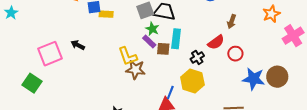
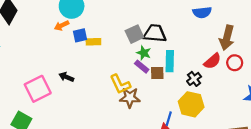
brown arrow: (232, 22) -> (227, 38), size x1.6
red circle: (235, 54) -> (235, 63), moved

